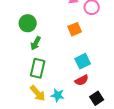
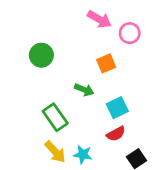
green arrow: (36, 43) -> (84, 90), moved, turned -96
green rectangle: (38, 68) -> (55, 117), turned -48

